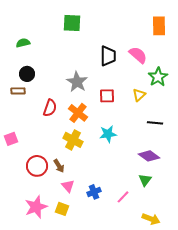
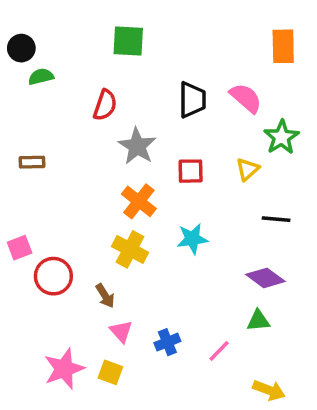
black circle: (27, 74) -> (21, 48), moved
red semicircle: (50, 108) -> (105, 105), moved
red circle: (37, 166) -> (53, 276), moved
green triangle: (145, 180) -> (258, 321), turned 48

